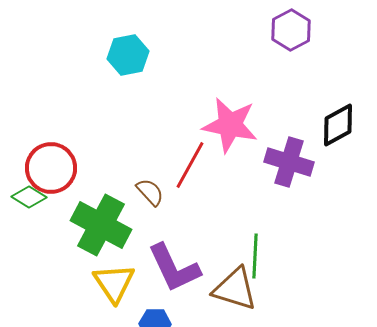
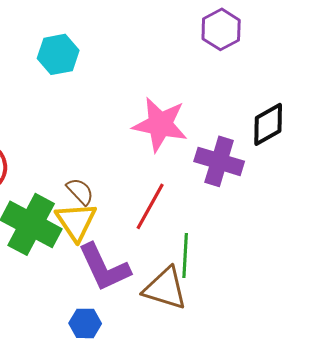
red line: (190, 165) -> (150, 206), moved
yellow triangle: (114, 283) -> (76, 221), moved

